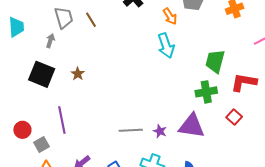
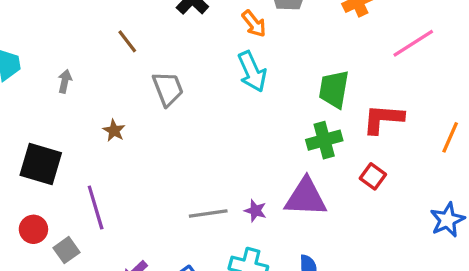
gray trapezoid: (64, 18) -> (168, 89), moved
black square: (42, 74) -> (41, 164), moved

